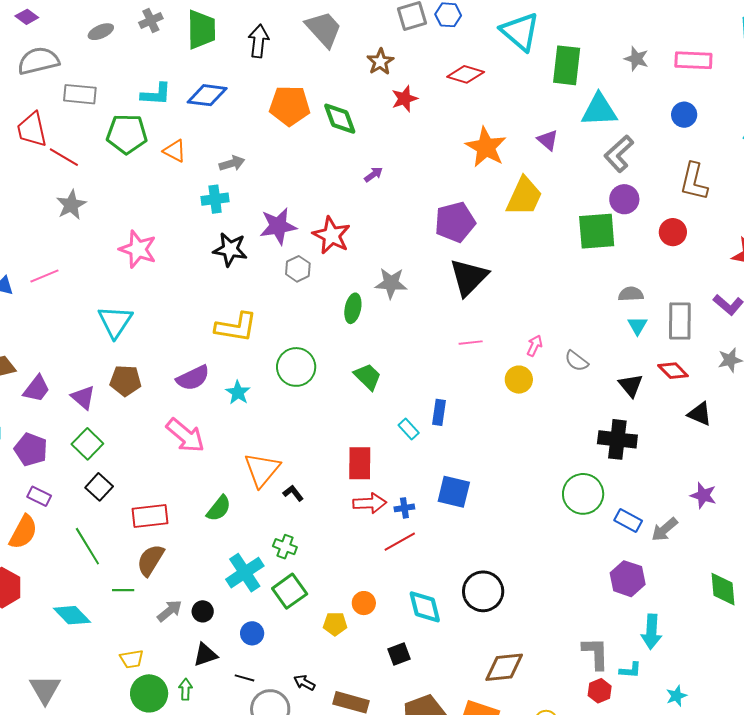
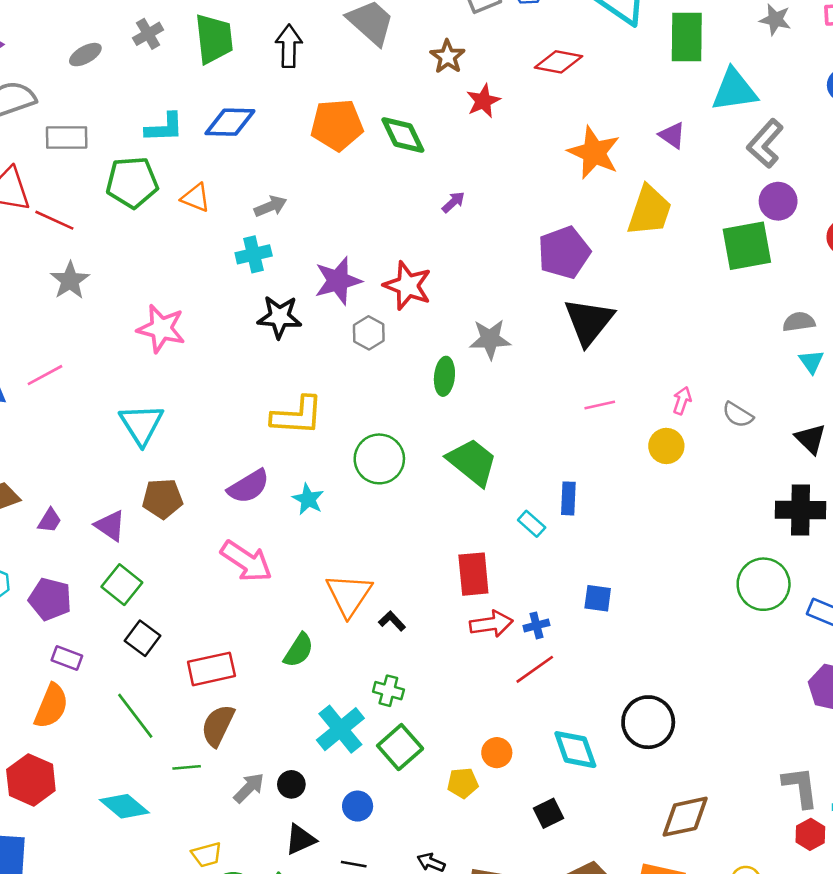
green trapezoid: (368, 377) -> (472, 462), size x1.4
purple trapezoid: (37, 389) -> (50, 521), size x0.7
blue square: (454, 492) -> (598, 598), size x0.7

